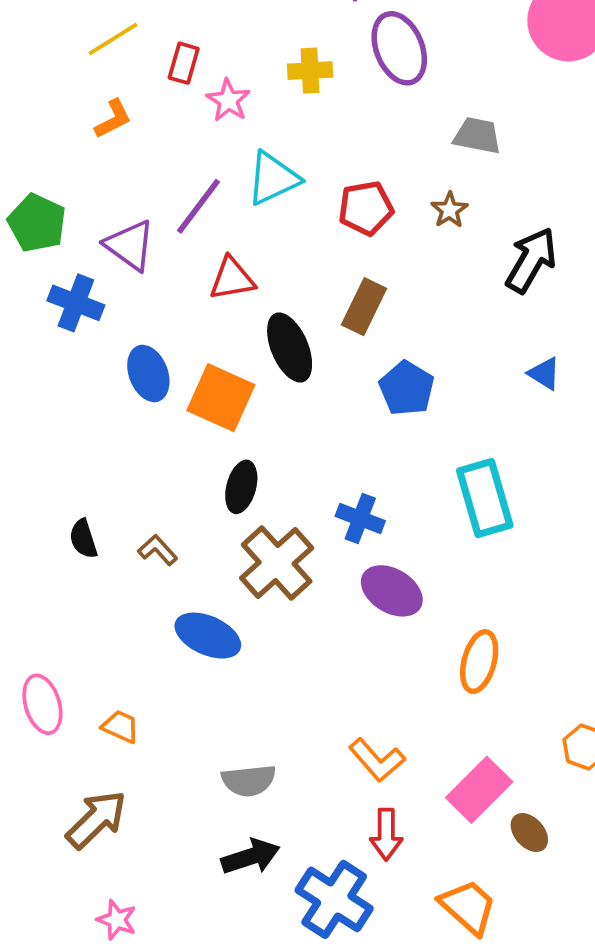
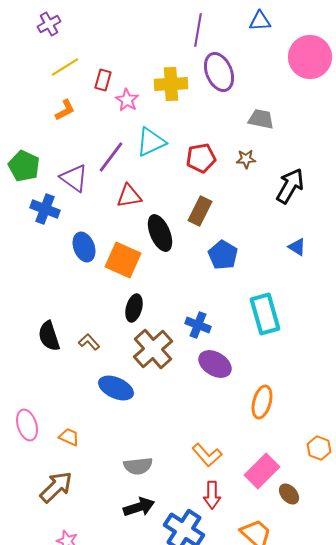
yellow cross: (310, 71) -> (171, 84), size x1.4
brown star: (449, 210) -> (246, 159), turned 30
black semicircle: (83, 539) -> (49, 336), size x1.4

